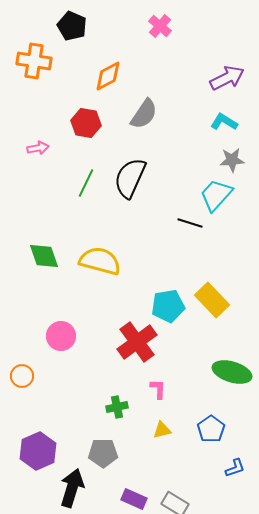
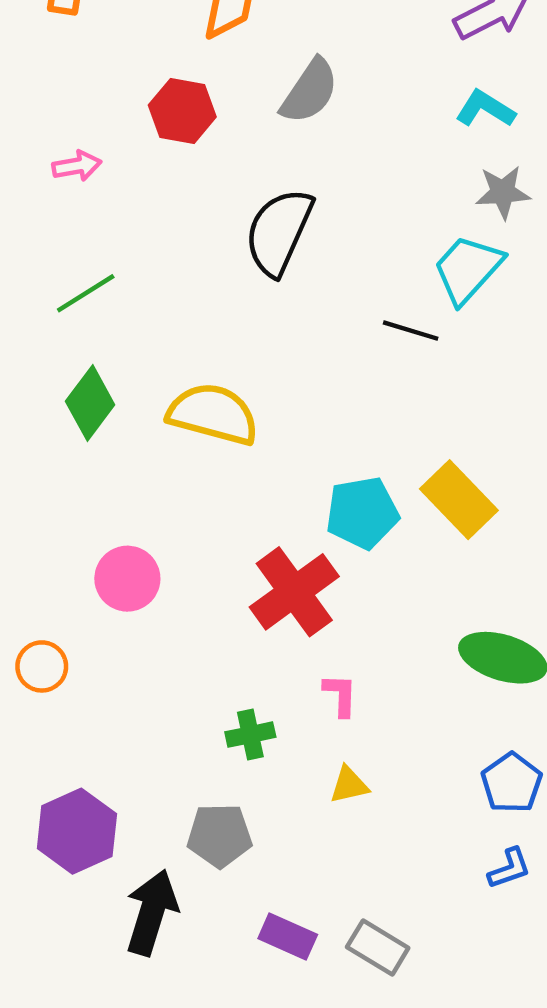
green line: (86, 183) -> (86, 293), moved, turned 32
green diamond: (44, 256) -> (90, 403), turned 56
blue pentagon: (211, 429) -> (512, 783), moved

